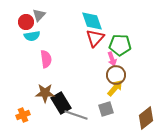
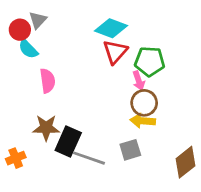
cyan diamond: (92, 21) -> (111, 28), turned -50
cyan semicircle: (32, 36) -> (28, 49), turned 56
yellow arrow: (115, 88) -> (143, 121), turned -126
black rectangle: (61, 103) -> (68, 142), turned 55

